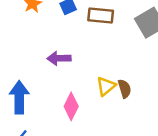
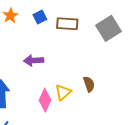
yellow triangle: (106, 86) -> (63, 92), moved

